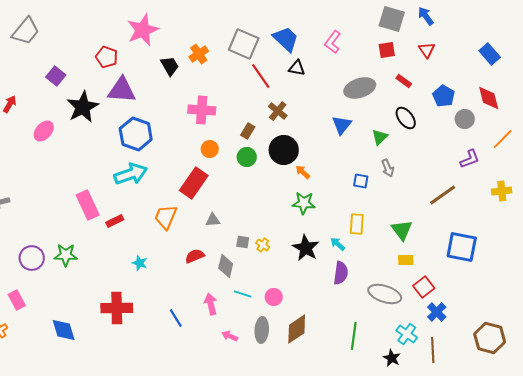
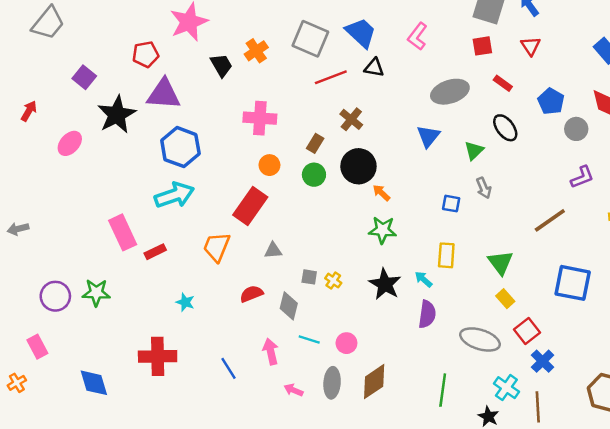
red pentagon: (107, 57) -> (146, 54), turned -30
red line: (261, 76) -> (331, 77), turned -76
yellow rectangle: (406, 260) -> (505, 299), turned 49

